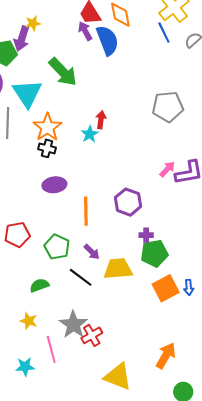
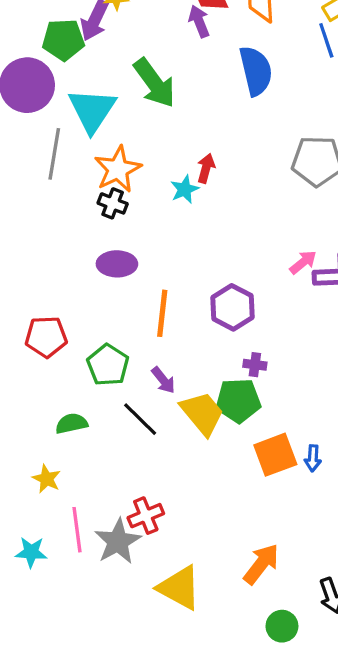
blue semicircle: (107, 40) -> (256, 71), moved
green pentagon: (154, 253) -> (238, 400), moved
yellow trapezoid: (118, 269) -> (202, 413), turned 48
gray star: (73, 325) -> (118, 541), moved

